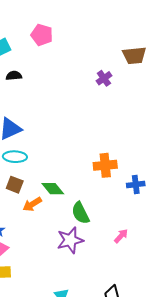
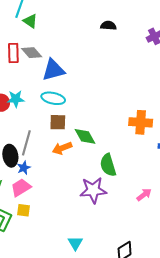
black semicircle: (14, 76) -> (108, 26), moved
brown square: (15, 185) -> (58, 122), moved, turned -30

